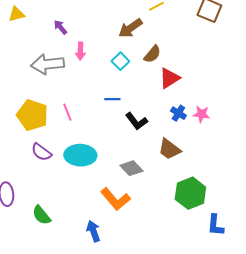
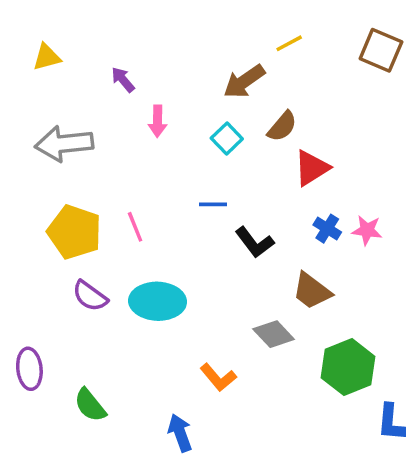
gray arrow: (47, 64) -> (64, 144), moved
gray diamond: (131, 168) -> (274, 334), moved
orange L-shape: (115, 199) -> (218, 377), size x0.7

